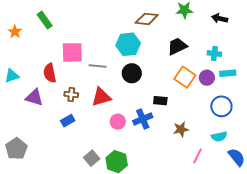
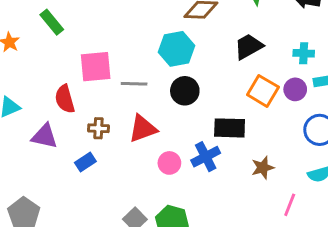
black rectangle: (160, 101) -> (230, 128), size x1.5
blue rectangle: (68, 121) -> (85, 162), moved

